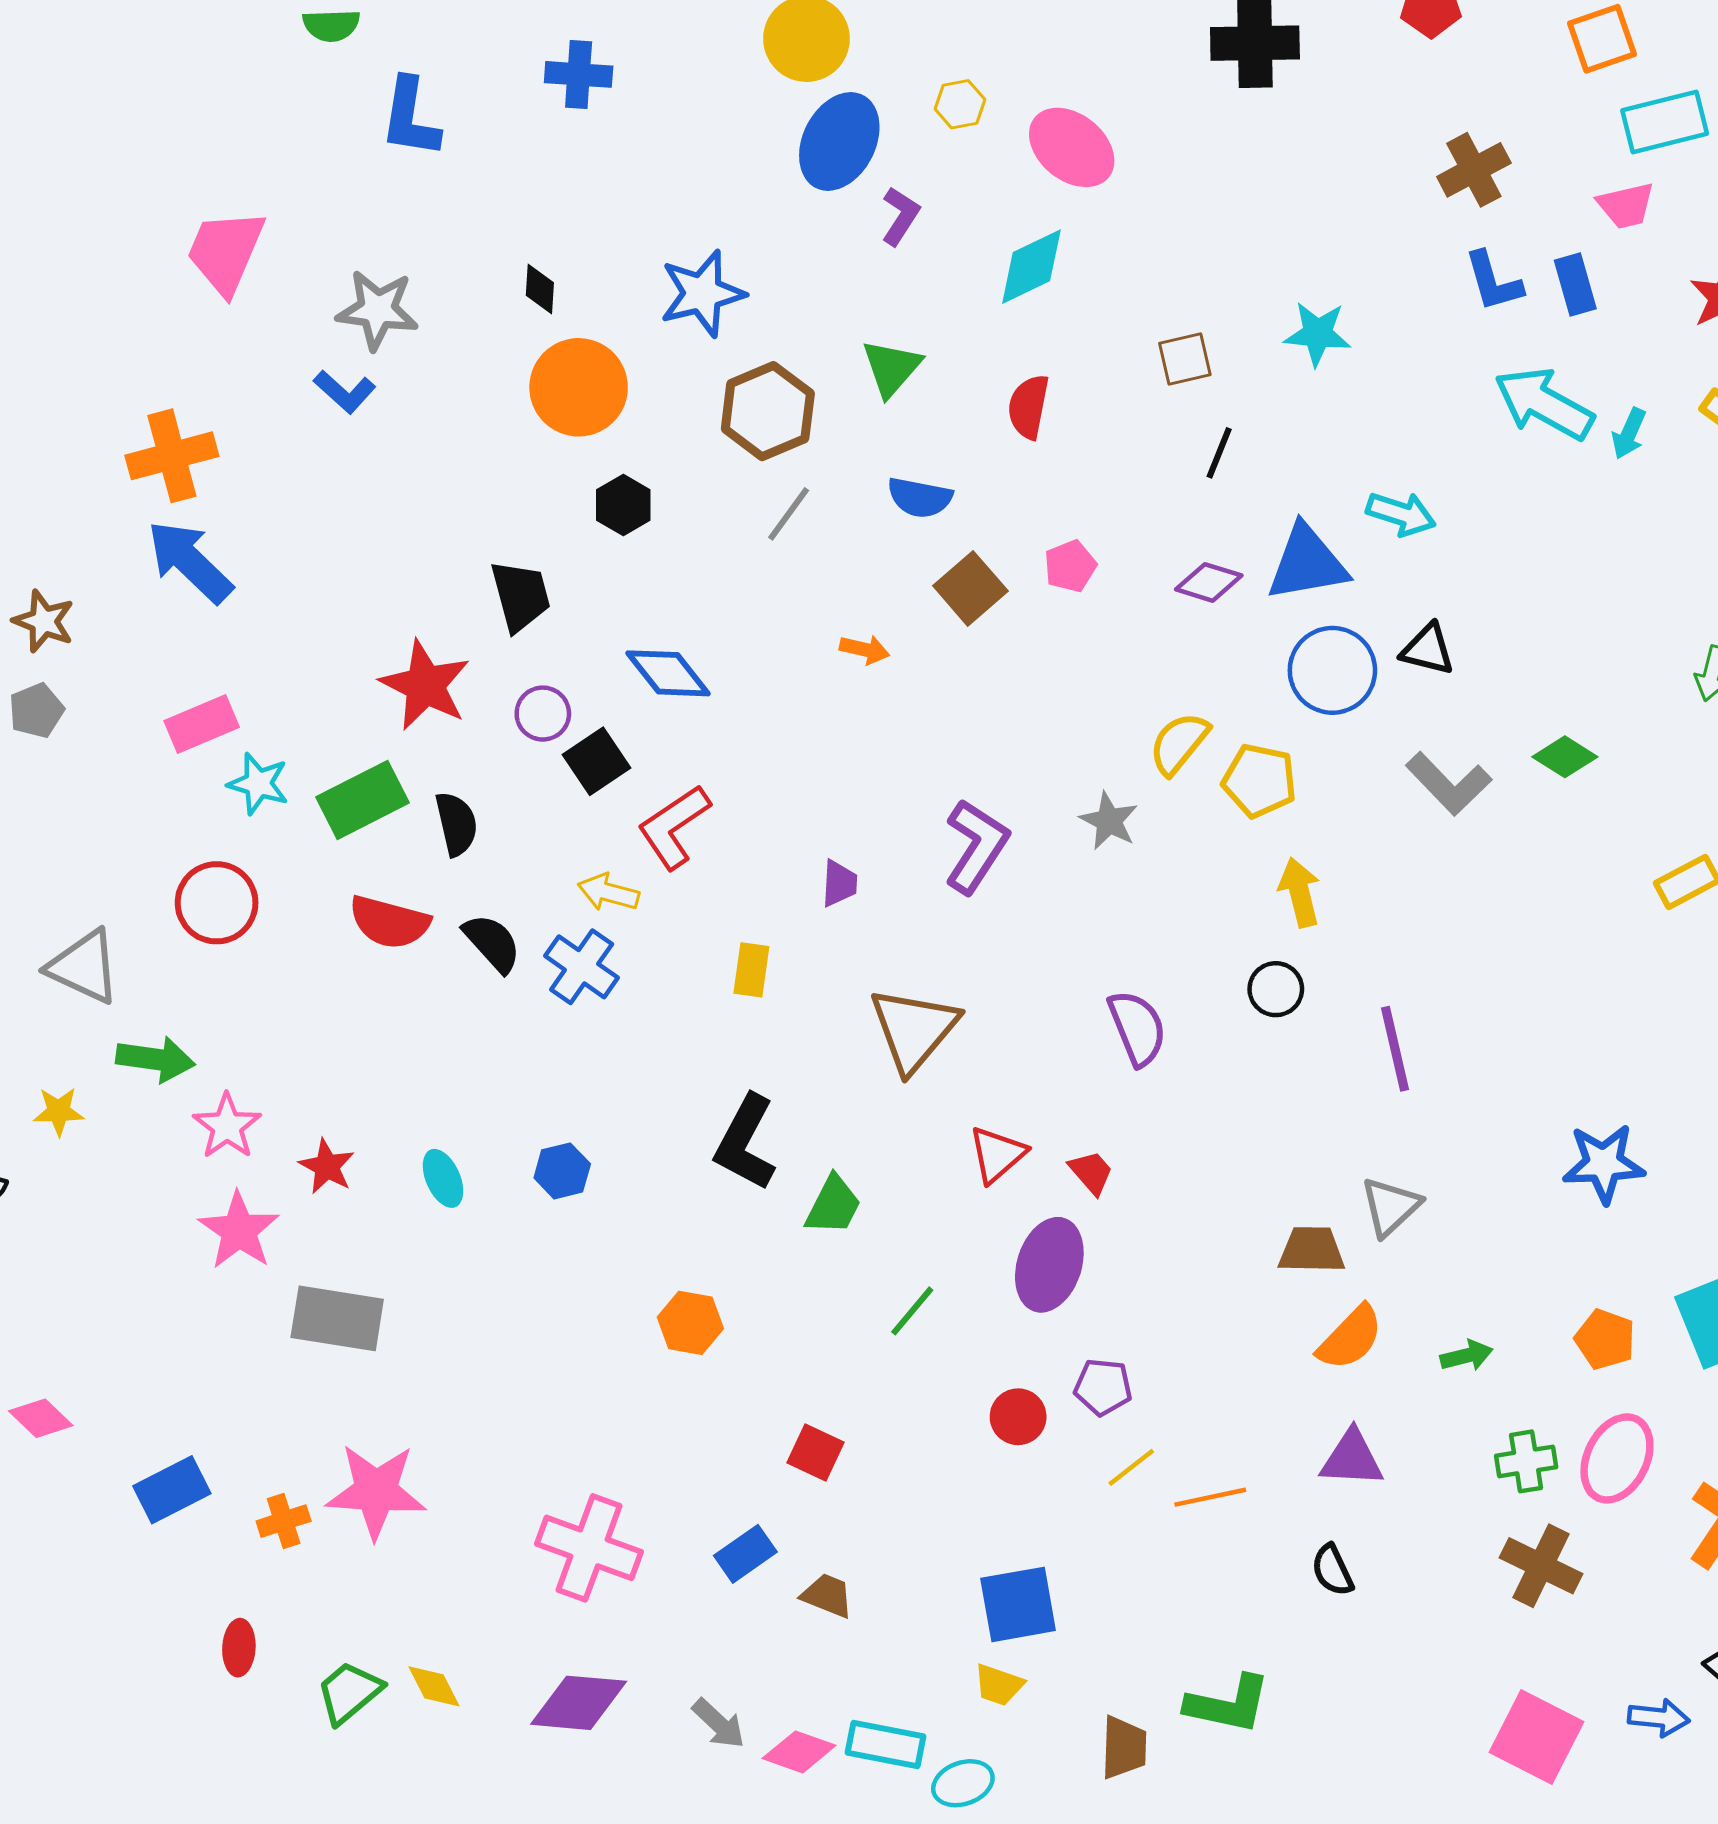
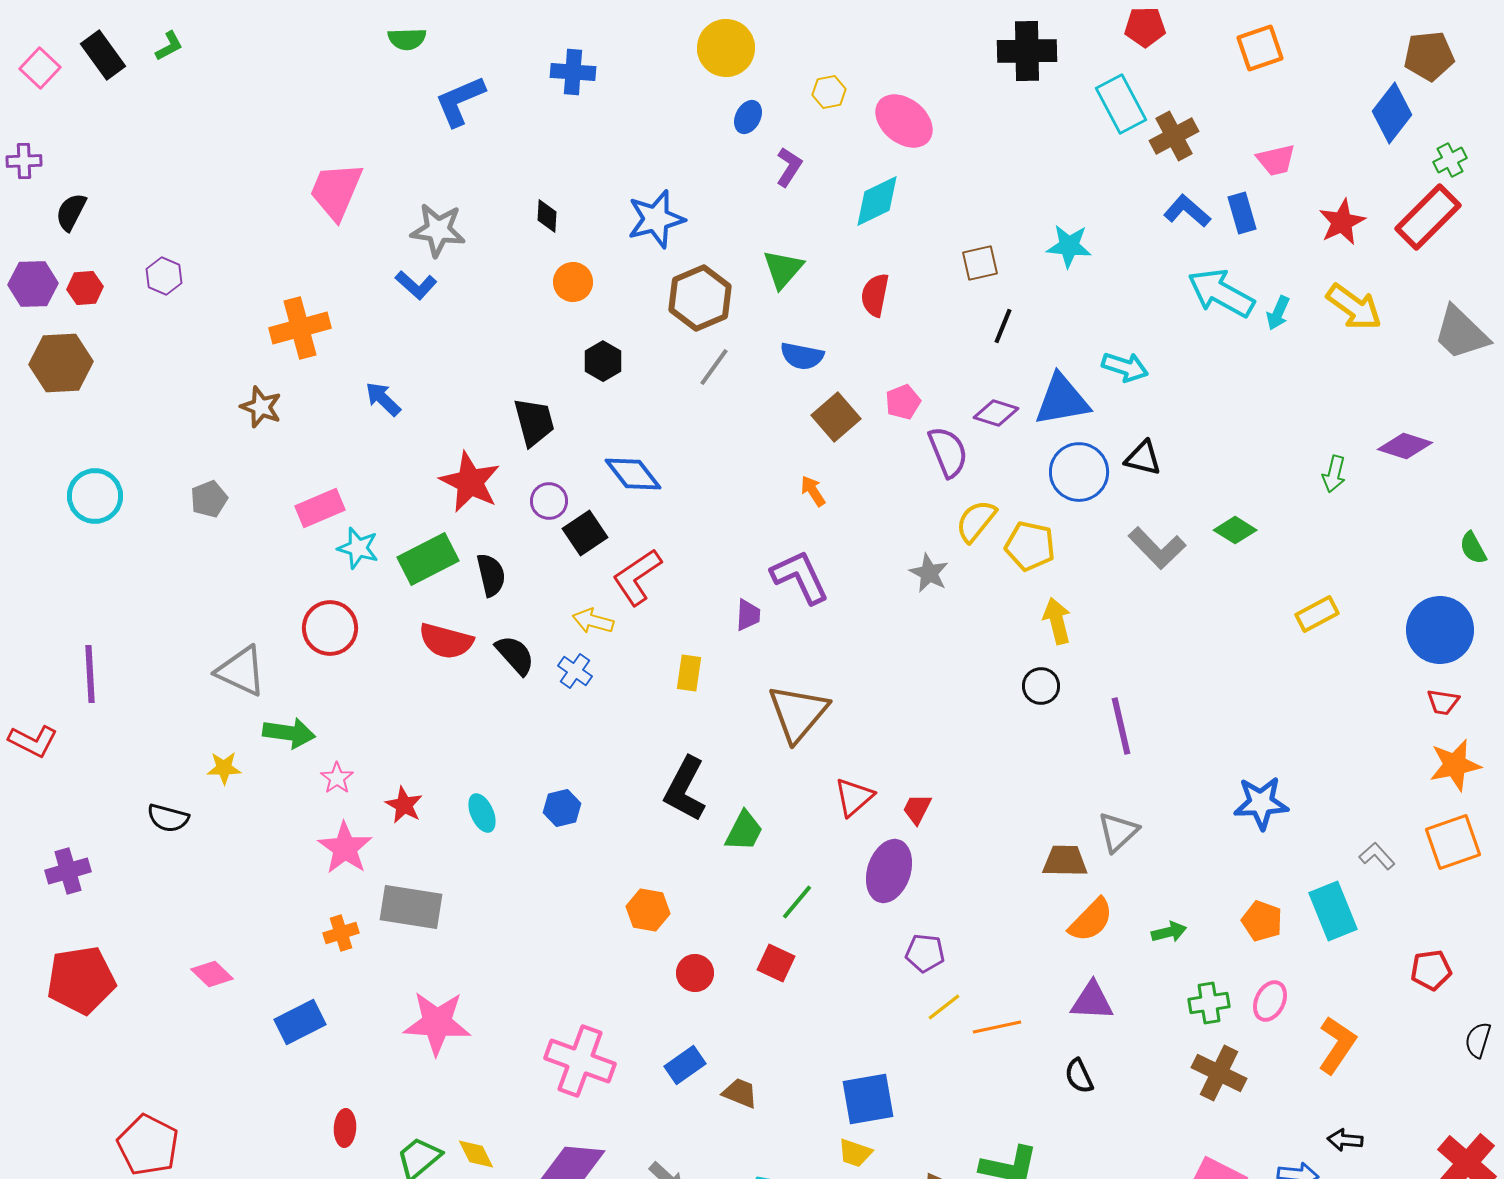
blue L-shape: (410, 118) -> (460, 101), turned 58
cyan rectangle: (1665, 122) -> (1121, 104), moved, turned 76
blue ellipse: (839, 141) -> (748, 117), size x0.5
blue L-shape: (1493, 282) -> (1187, 211), turned 147
orange circle: (579, 387) -> (573, 282), size x0.6
blue arrow: (190, 562) -> (383, 399), moved, size x0.6
brown star: (44, 621) -> (261, 407), moved
orange arrow: (865, 649) -> (813, 491), moved, turned -136
purple L-shape: (976, 846) -> (800, 577), moved, turned -58
blue cross: (582, 967) -> (575, 671), size x0.7
purple semicircle: (1137, 1028) -> (948, 452), moved
pink star: (227, 1126) -> (337, 778), size x0.7
red trapezoid: (1091, 1172) -> (917, 809), turned -112
red circle: (1018, 1417) -> (695, 973), moved
red square: (815, 1452) -> (776, 963), moved
pink ellipse: (1617, 1458) -> (1270, 1001), size x0.7
orange cross: (284, 1521) -> (341, 933), moved

